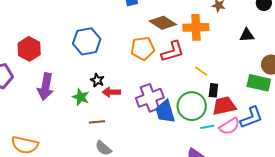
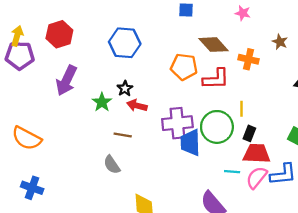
orange cross: (196, 27) -> (249, 59), size x0.7
yellow line: (201, 71) -> (241, 109), turned 40
green circle: (192, 106) -> (217, 127), moved
brown line: (97, 122) -> (123, 135), moved
pink semicircle: (229, 126) -> (257, 177), turned 145

